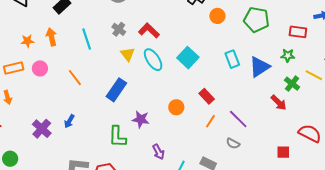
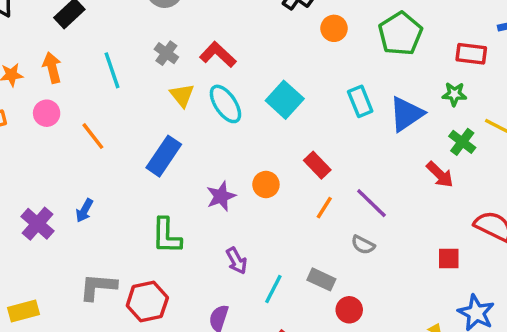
green pentagon: (256, 20) -> (400, 34), turned 30
pink circle: (40, 68) -> (47, 113), moved
purple star: (141, 119) -> (221, 196), moved, turned -30

